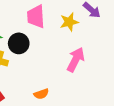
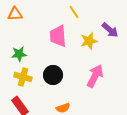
black circle: (19, 43) -> (53, 75), moved

